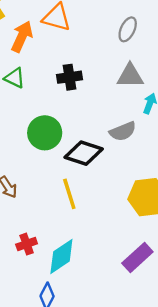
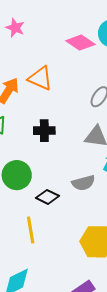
black diamond: (84, 153) -> (48, 197), size x0.7

